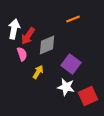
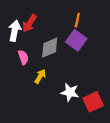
orange line: (73, 19) -> (77, 20), turned -56
red arrow: (28, 36) -> (30, 23), moved
purple square: (71, 64) -> (76, 40), moved

